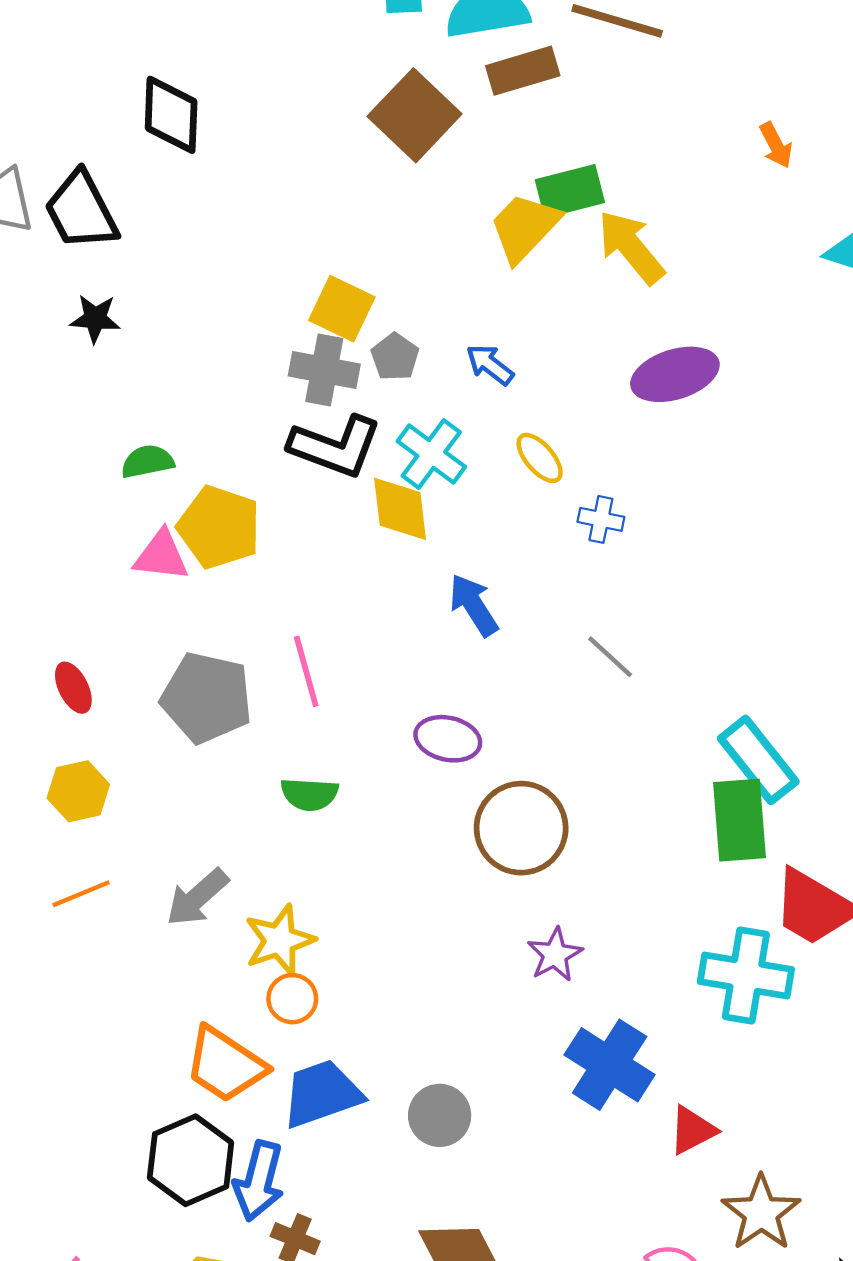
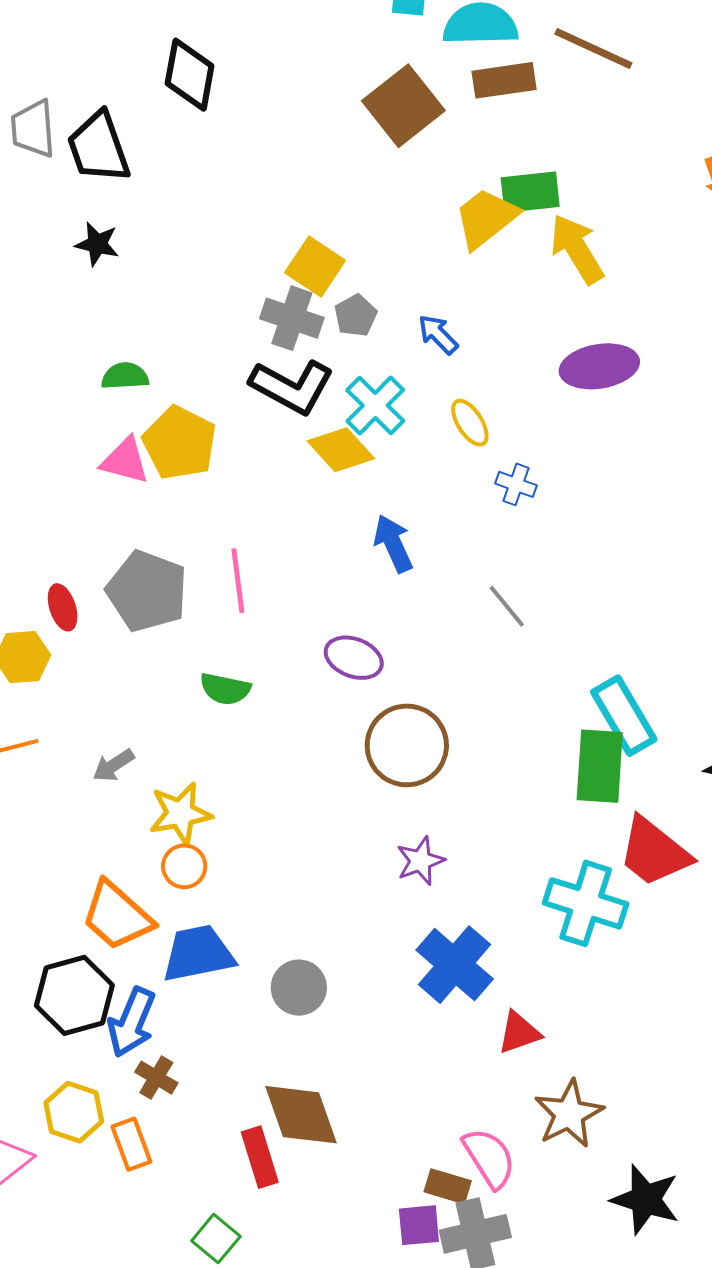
yellow diamond: (400, 509) -> (341, 450), turned -44
red ellipse: (73, 688) -> (63, 607), moved
gray arrow: (197, 897) -> (113, 765), size x0.7

